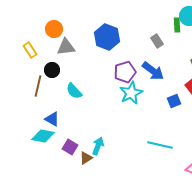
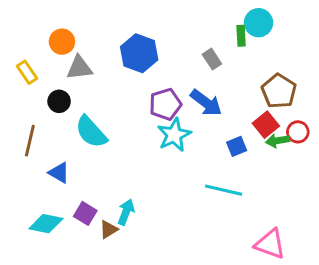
brown line: (38, 86) -> (30, 141), moved
cyan semicircle: (74, 91) -> (91, 132), size x1.4
cyan diamond: (43, 136) -> (46, 224), moved
cyan line: (160, 145) -> (224, 190), moved

